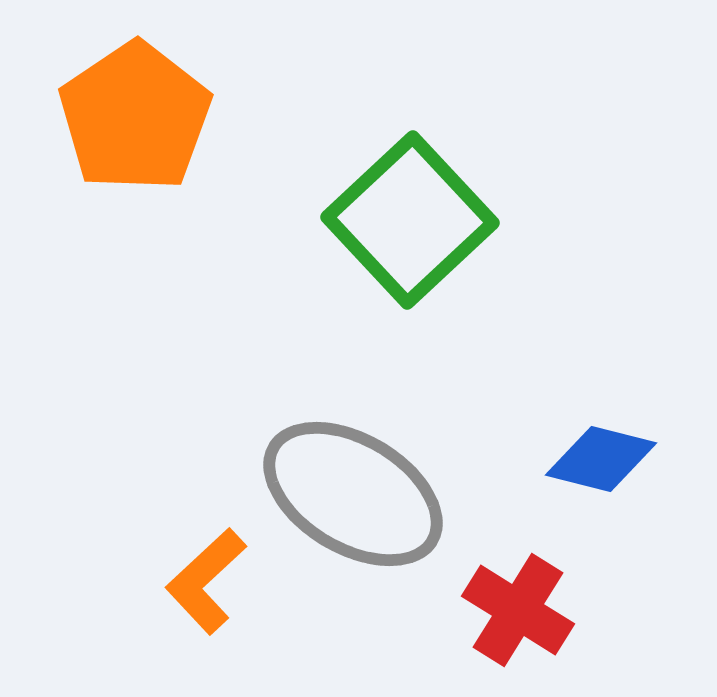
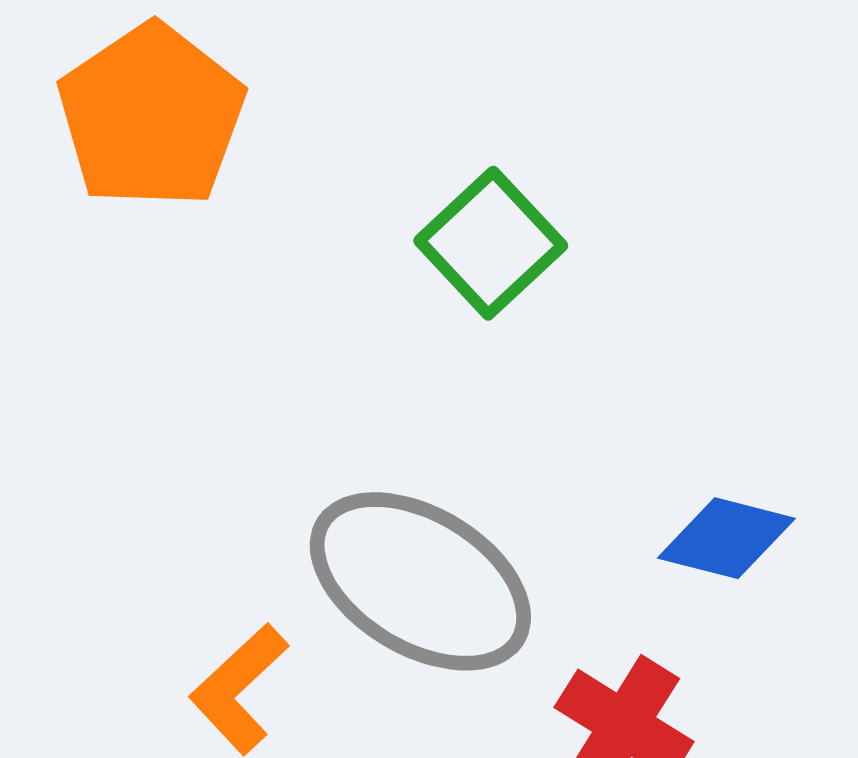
green square: (410, 220) -> (491, 243), size x0.7

